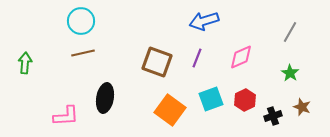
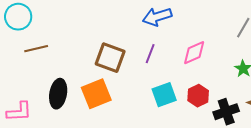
cyan circle: (81, 21) -> (18, 17), moved
orange square: (170, 110) -> (96, 94), moved, turned 32
black cross: (273, 116) -> (226, 112), size x1.4

